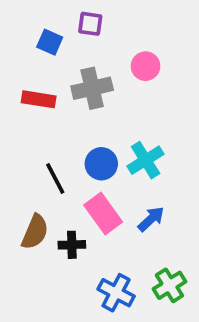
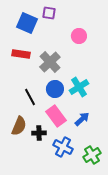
blue square: (50, 42) -> (27, 23), size x1.5
gray cross: (92, 88) -> (50, 62), moved, turned -30
blue cross: (116, 293) -> (63, 147), moved

